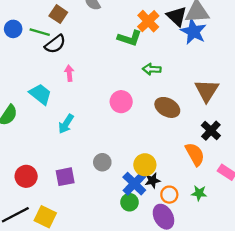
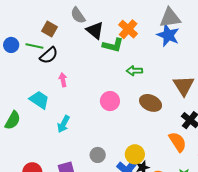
black triangle: (177, 16) -> (95, 30), moved

